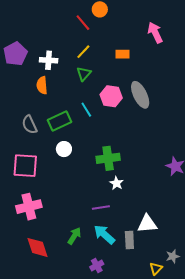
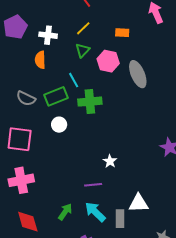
pink hexagon: (111, 96) -> (108, 61), moved
cyan line: (86, 110) -> (74, 80), moved
gray semicircle: (30, 125) -> (26, 98), turned -42
green cross: (108, 158) -> (90, 102), moved

